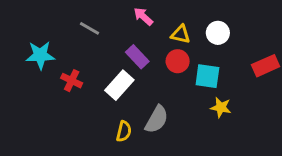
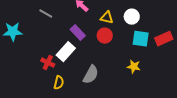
cyan square: (207, 76) -> (141, 39), moved
red cross: (72, 81) -> (48, 63), moved
yellow semicircle: (124, 131) -> (59, 83), moved

